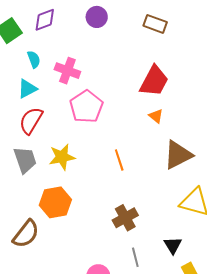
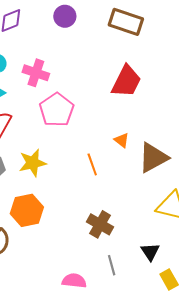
brown rectangle: (155, 24) -> (126, 22), size x1.4
orange triangle: (156, 116) -> (122, 140), moved
brown cross: (125, 218) -> (100, 224), turned -30

